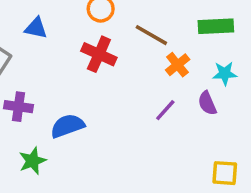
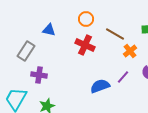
blue semicircle: (67, 126) -> (100, 86), moved

